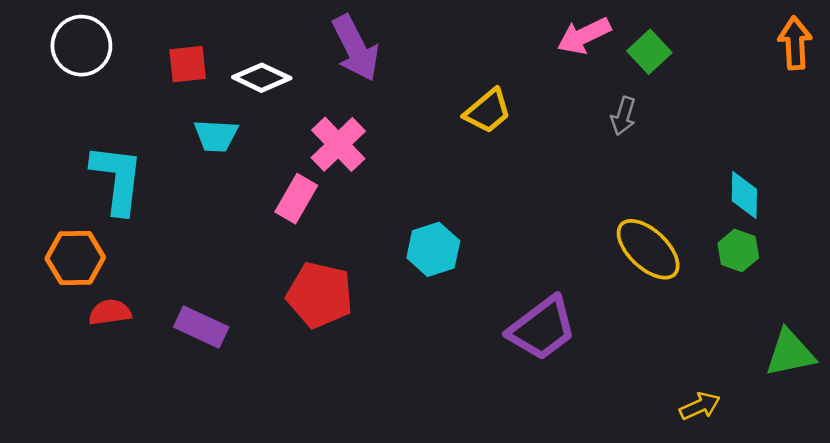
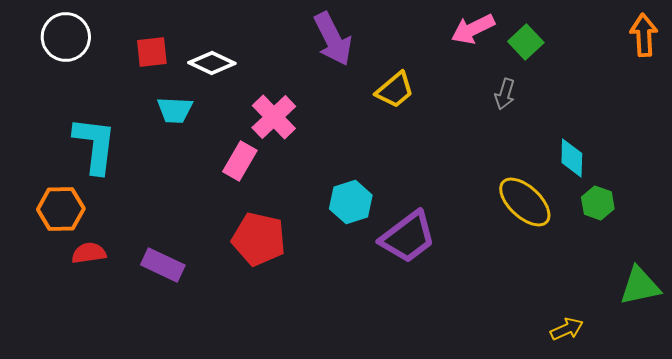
purple arrow: (356, 48) -> (333, 39), moved
cyan diamond: (744, 195) -> (572, 158), moved
purple trapezoid: (542, 328) -> (408, 237), moved

